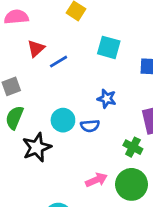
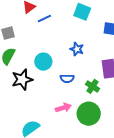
blue semicircle: (90, 126) -> (67, 79), moved

